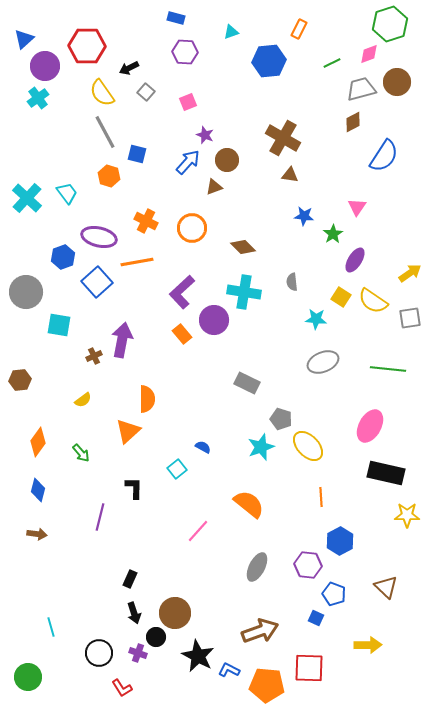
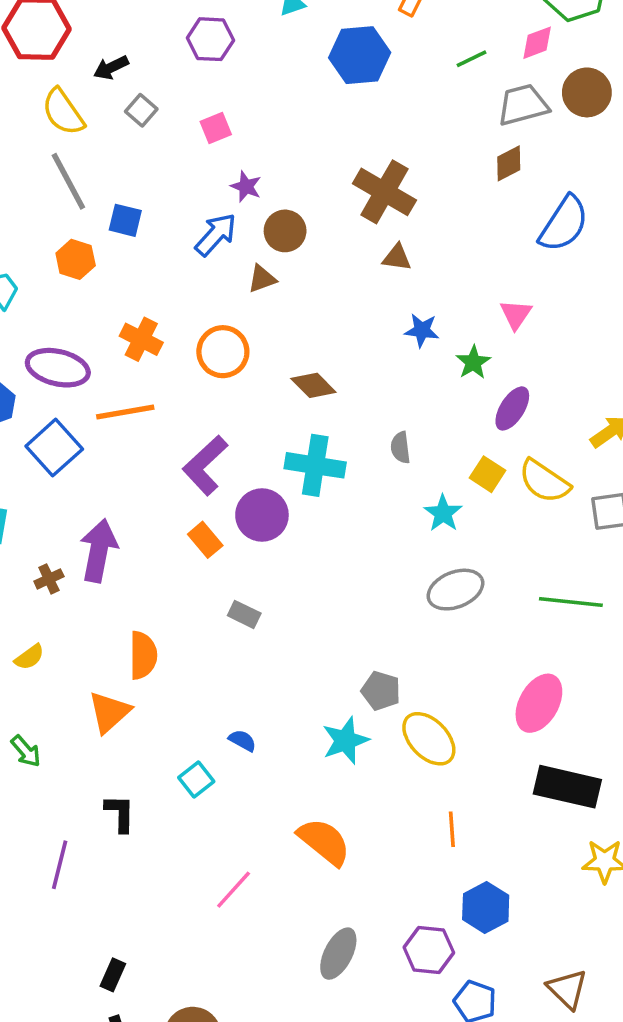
cyan star: (316, 319) -> (443, 513), turned 30
gray rectangle: (247, 383) -> (244, 614), moved, size x0.7

